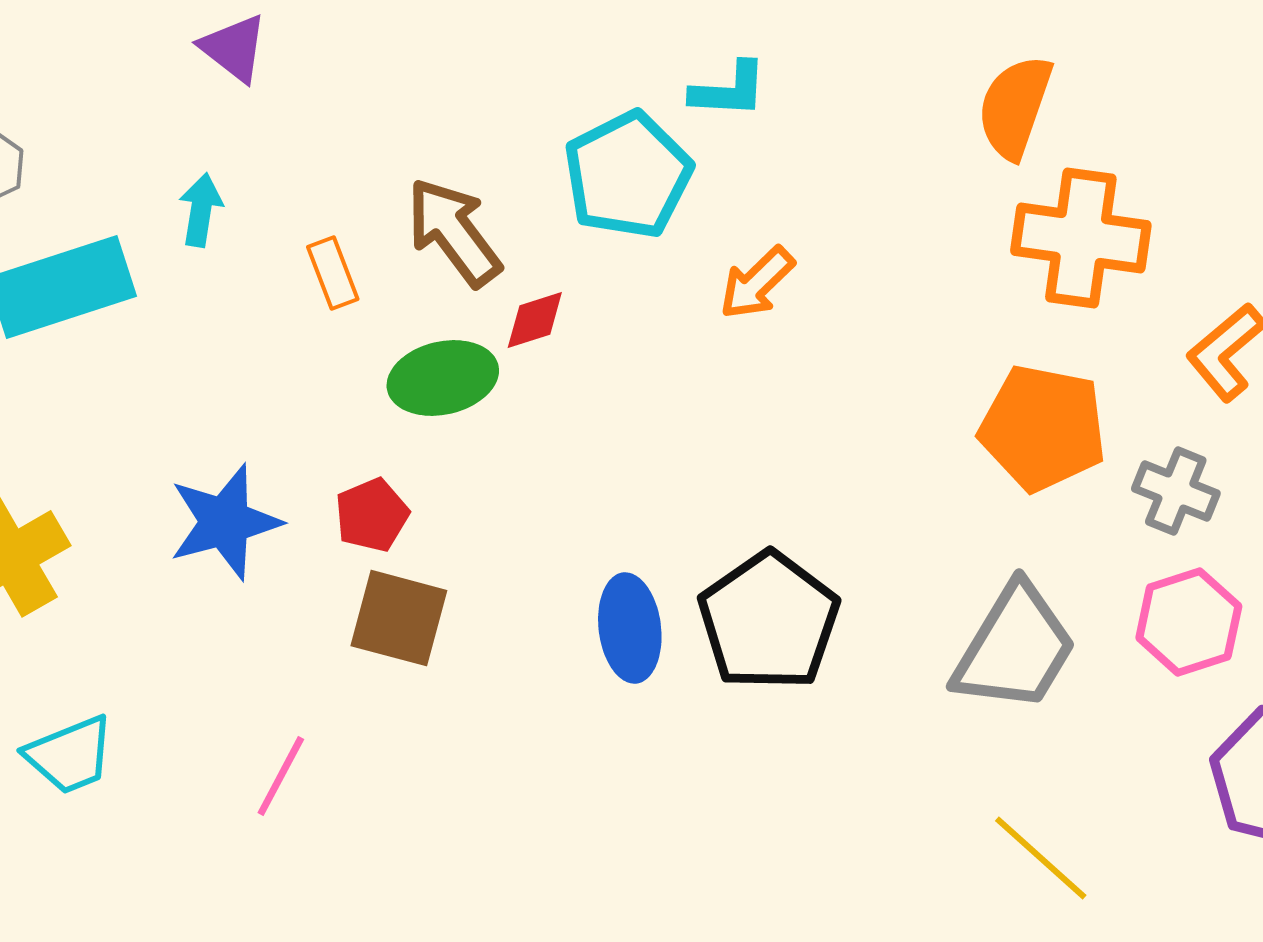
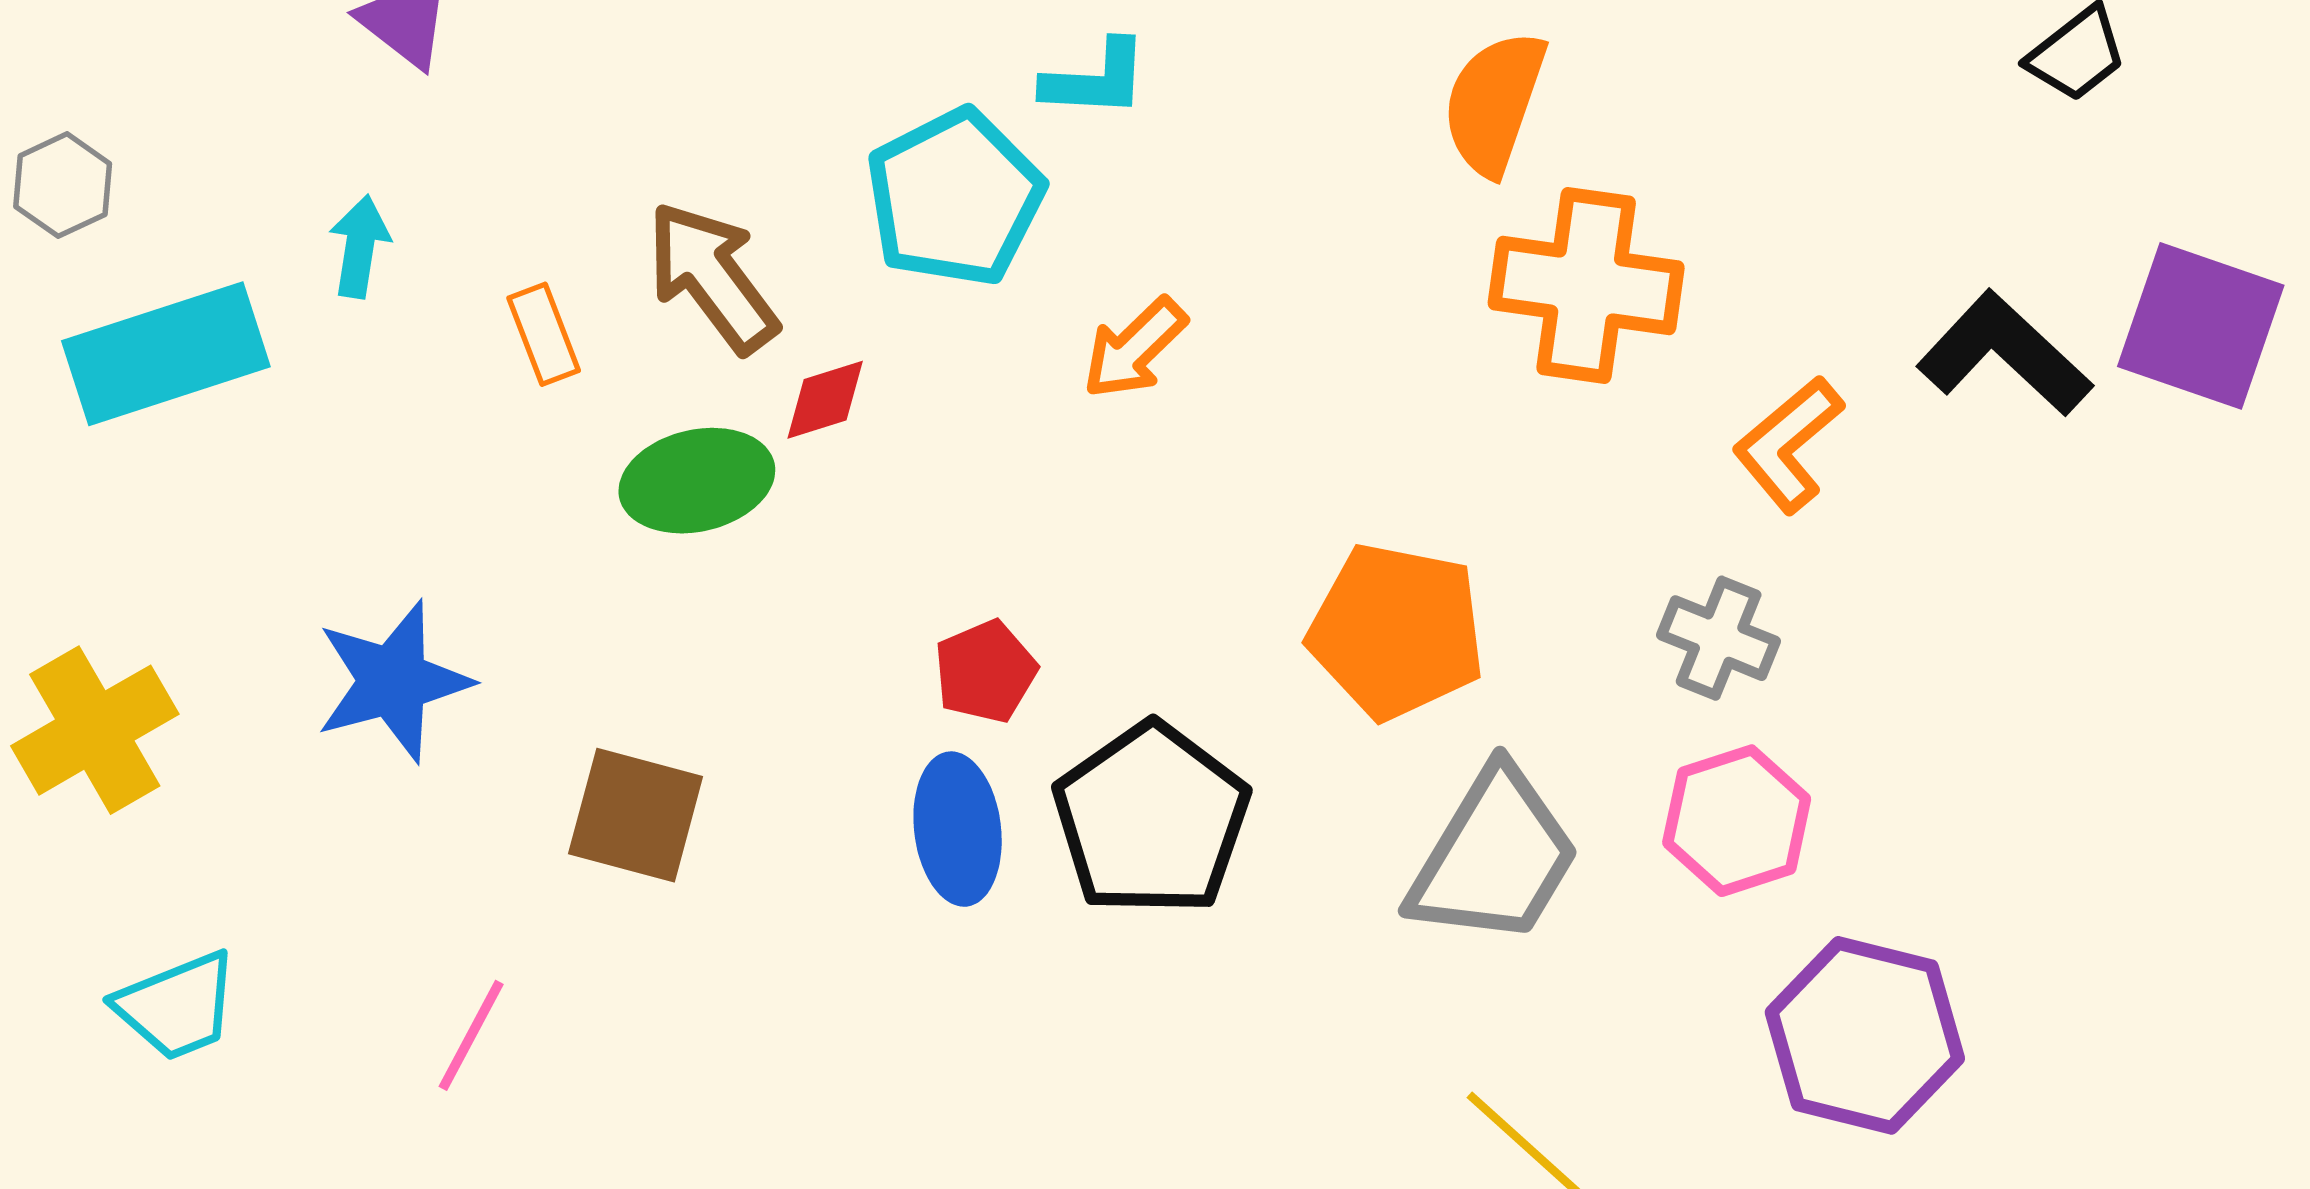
orange pentagon: (1043, 428) -> (1397, 631), moved
red pentagon: (372, 515) -> (985, 672), moved

